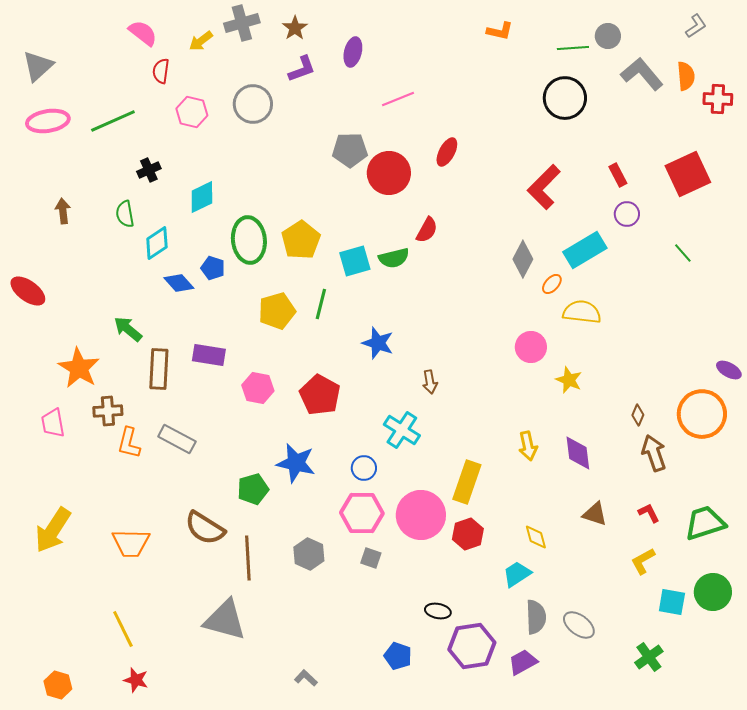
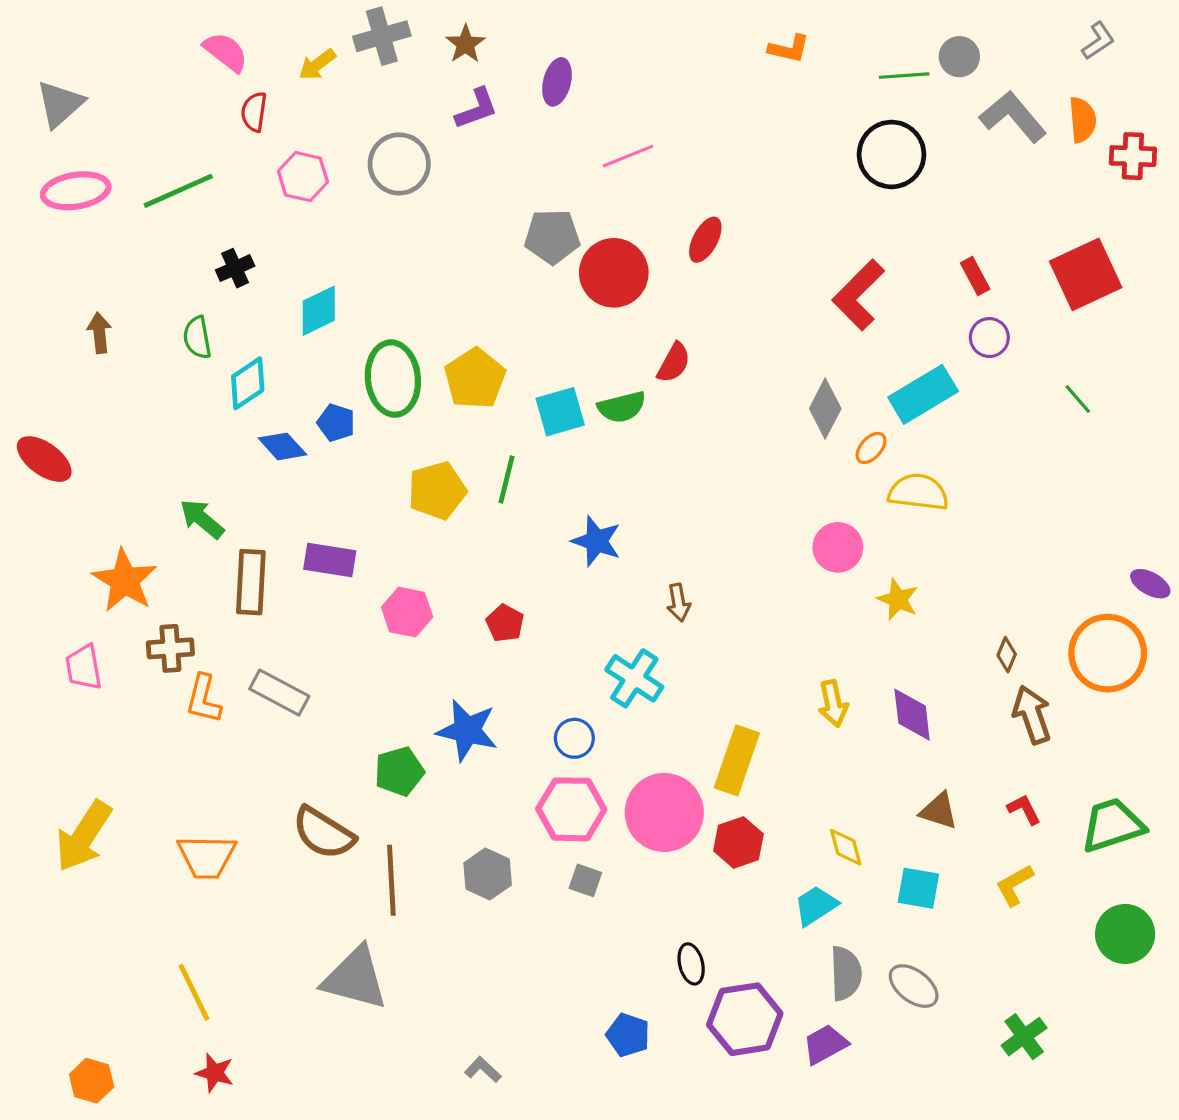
red pentagon: (320, 395) -> (505, 623), size x0.6
cyan square: (672, 602) -> (918, 888), moved
black ellipse: (438, 611) -> (691, 964), turned 65

